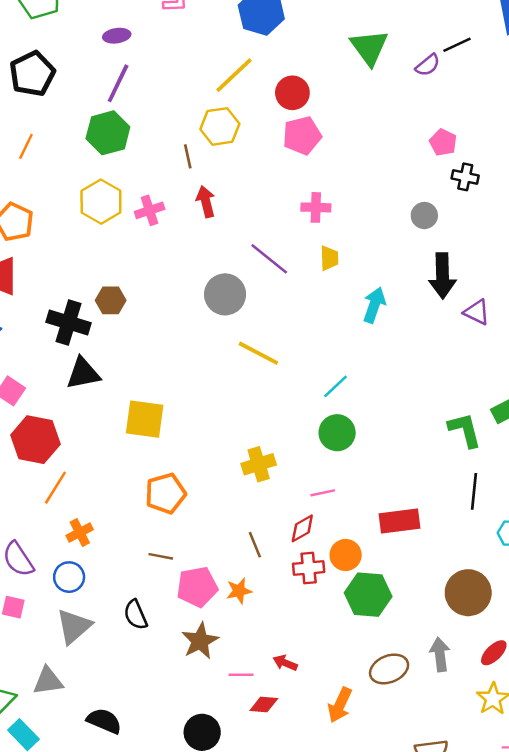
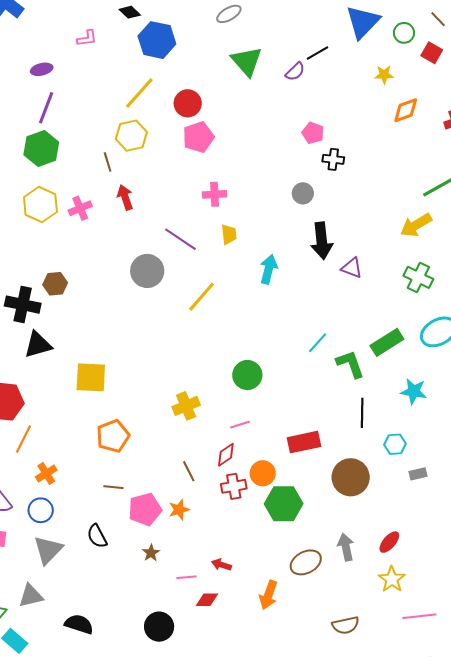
yellow line: (258, 353) -> (202, 297), moved, turned -72
cyan line: (336, 386) -> (318, 343), moved
brown circle: (468, 593) -> (351, 477), moved
brown star: (200, 641) -> (151, 553), size x0.6

